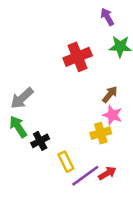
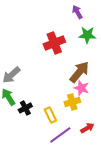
brown arrow: (110, 94) -> (79, 72), size x1.6
yellow rectangle: (66, 162) -> (50, 115), moved
red arrow: (107, 173) -> (87, 128), moved

